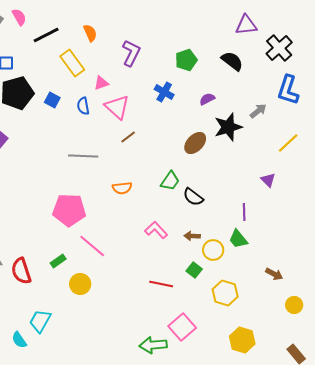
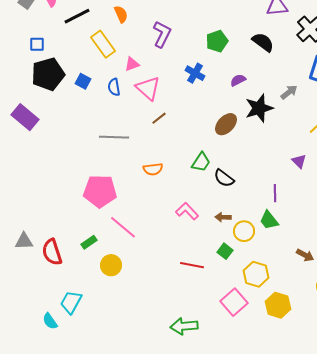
pink square: (182, 327) -> (234, 302), moved
yellow hexagon: (242, 340) -> (278, 305), moved

